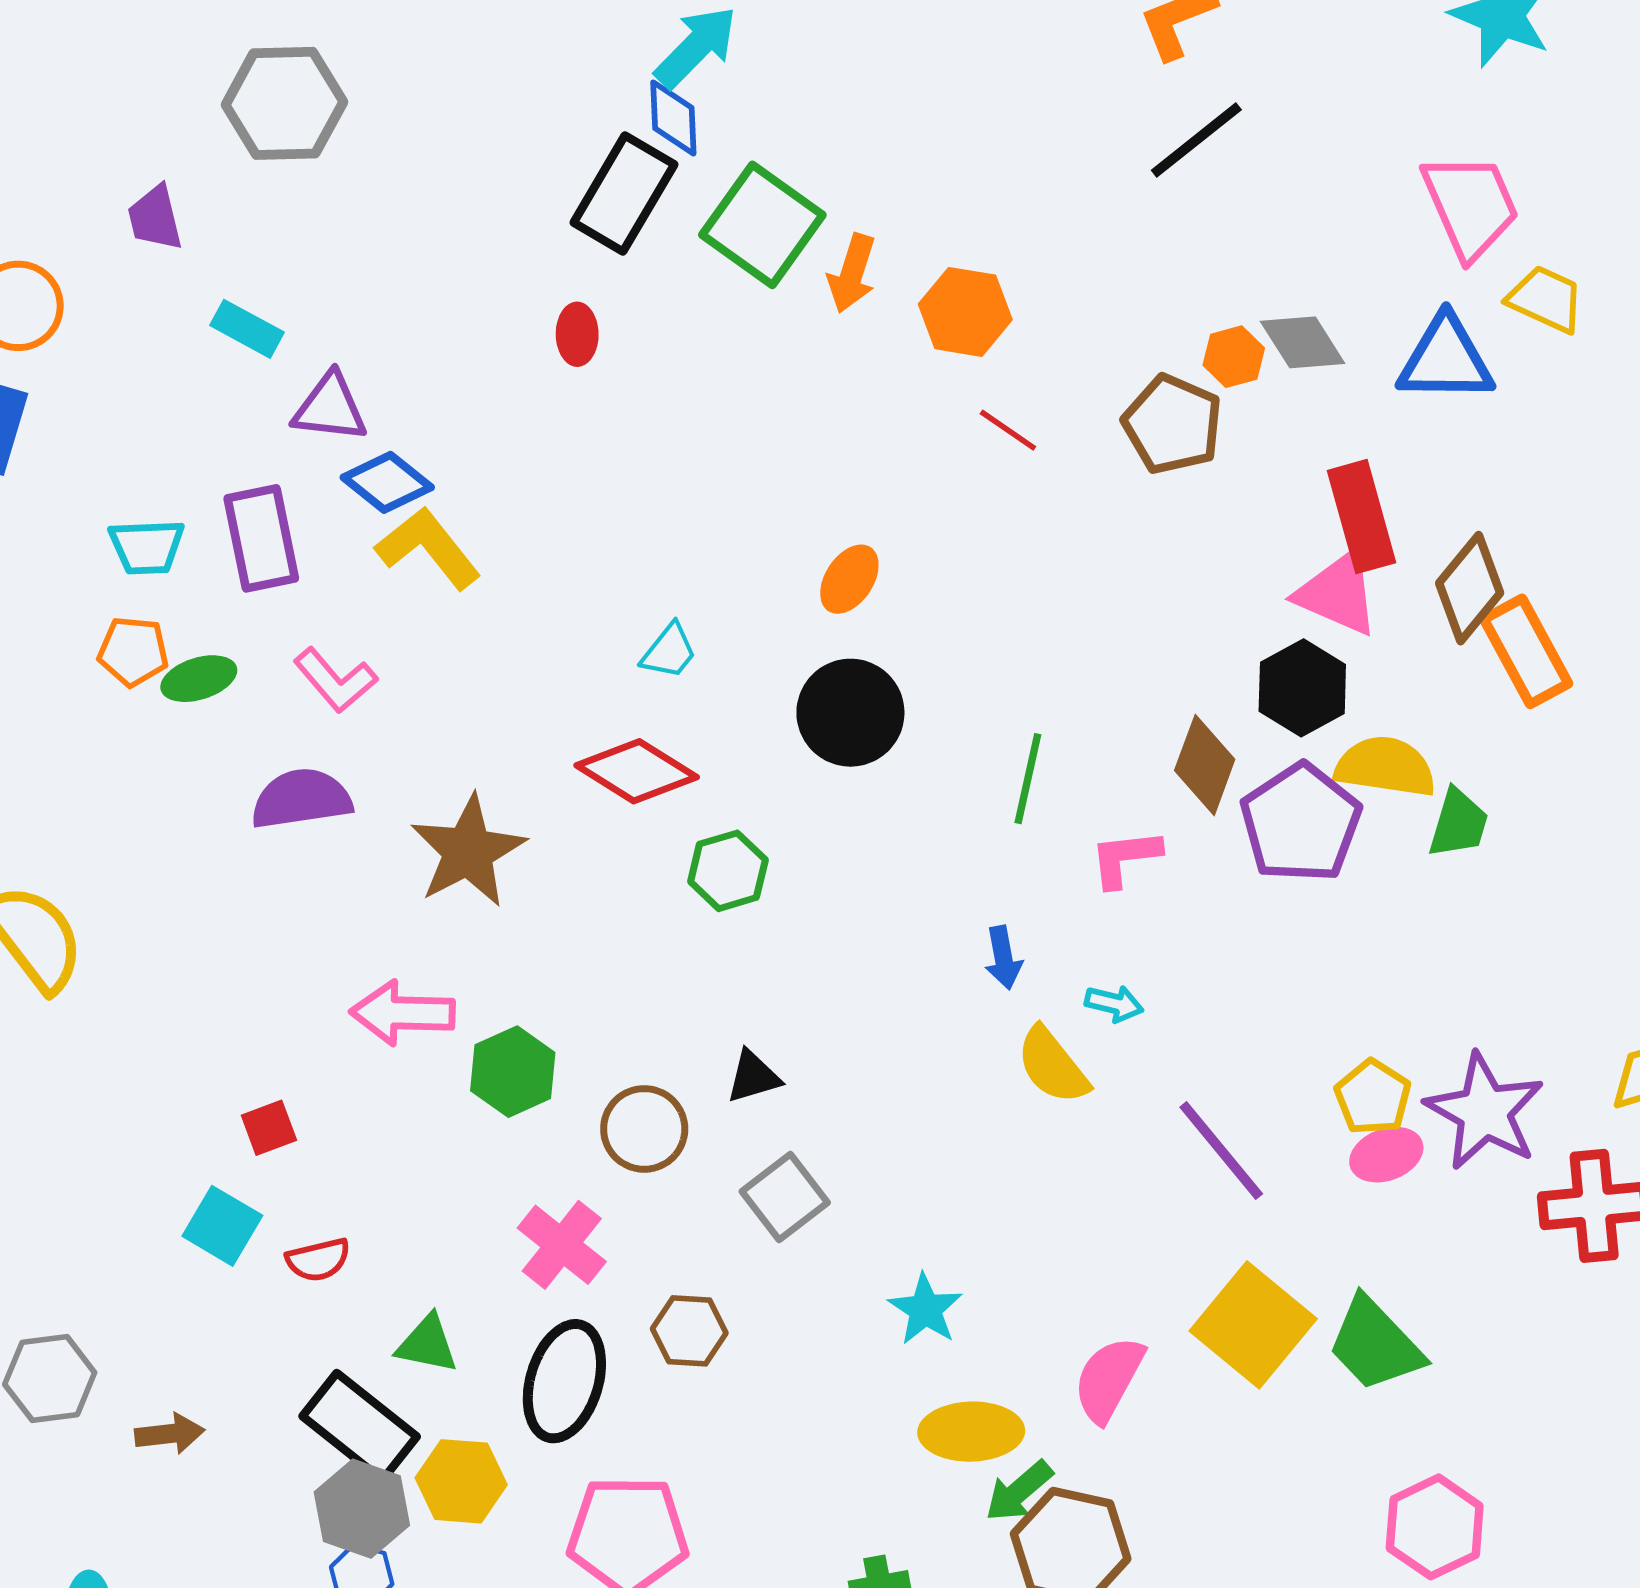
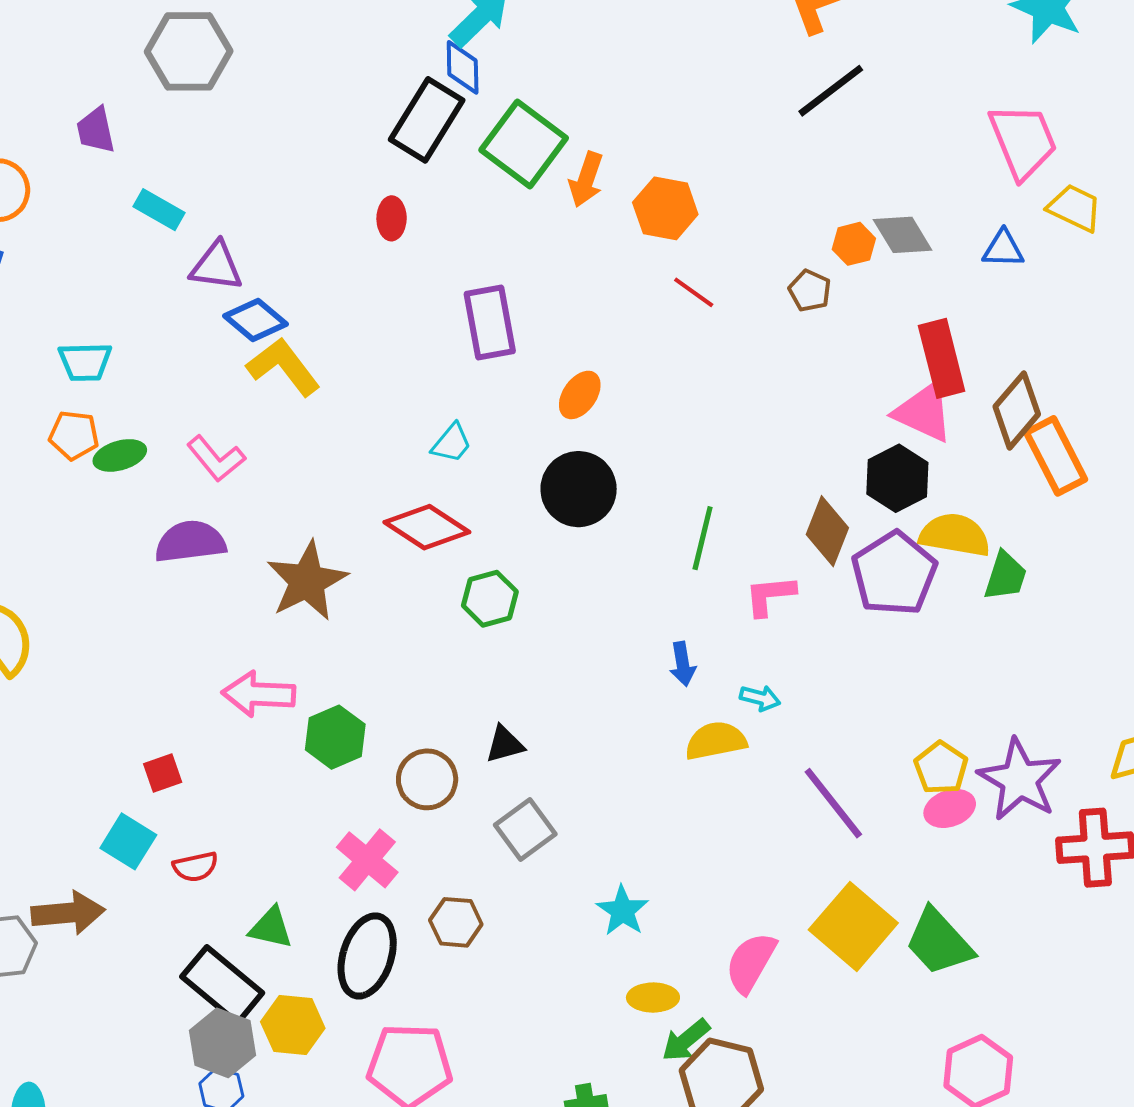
blue triangle: (1446, 359) -> (1003, 249), size x0.6
brown pentagon: (1173, 424) -> (810, 291), size x0.6
purple rectangle: (261, 538) -> (490, 323), moved
yellow semicircle: (1053, 1066) -> (716, 741), turned 116
yellow ellipse: (971, 1432) -> (653, 998), size x0.7
brown arrow: (170, 1434) -> (68, 913), moved, size x1.5

